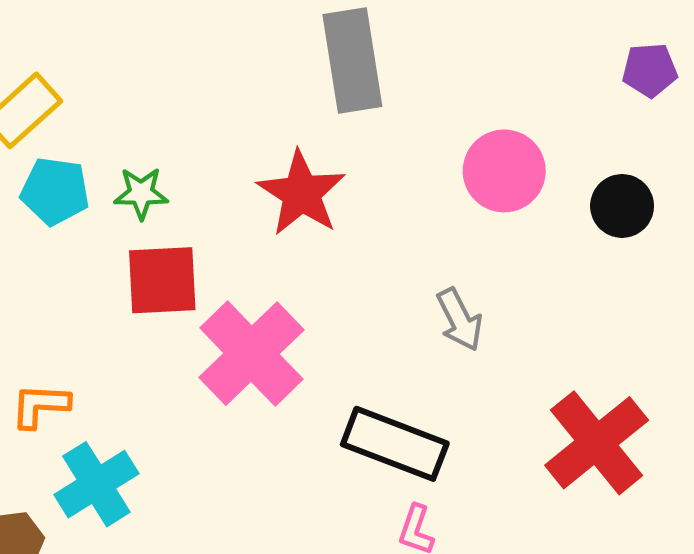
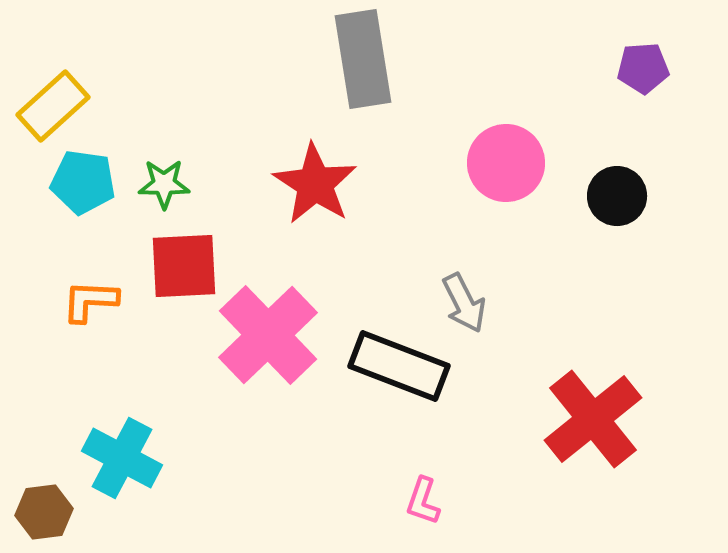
orange L-shape: (40, 406) -> (90, 301), moved
black rectangle: (395, 444) -> (399, 366), moved
cyan cross: (96, 484) -> (122, 458), turned -30

